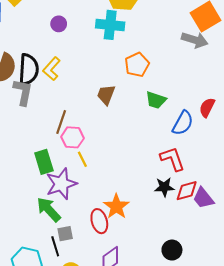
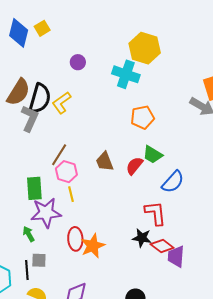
brown trapezoid: (106, 95) -> (105, 162), moved, turned -55
red semicircle: (207, 108) -> (134, 166), moved
red diamond: (187, 191) -> (162, 246), turned 40
purple trapezoid: (203, 198) -> (176, 257), turned 30
green arrow: (49, 209) -> (29, 234), size x0.6
red ellipse: (99, 221) -> (75, 239), moved

